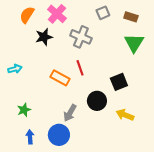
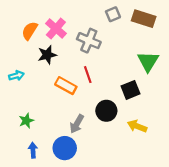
pink cross: (57, 14) -> (56, 29), moved
orange semicircle: (27, 15) -> (30, 31), moved
brown rectangle: (131, 17) -> (144, 19), size x1.5
black star: (44, 37) -> (47, 55), moved
green triangle: (134, 43) -> (148, 61), moved

